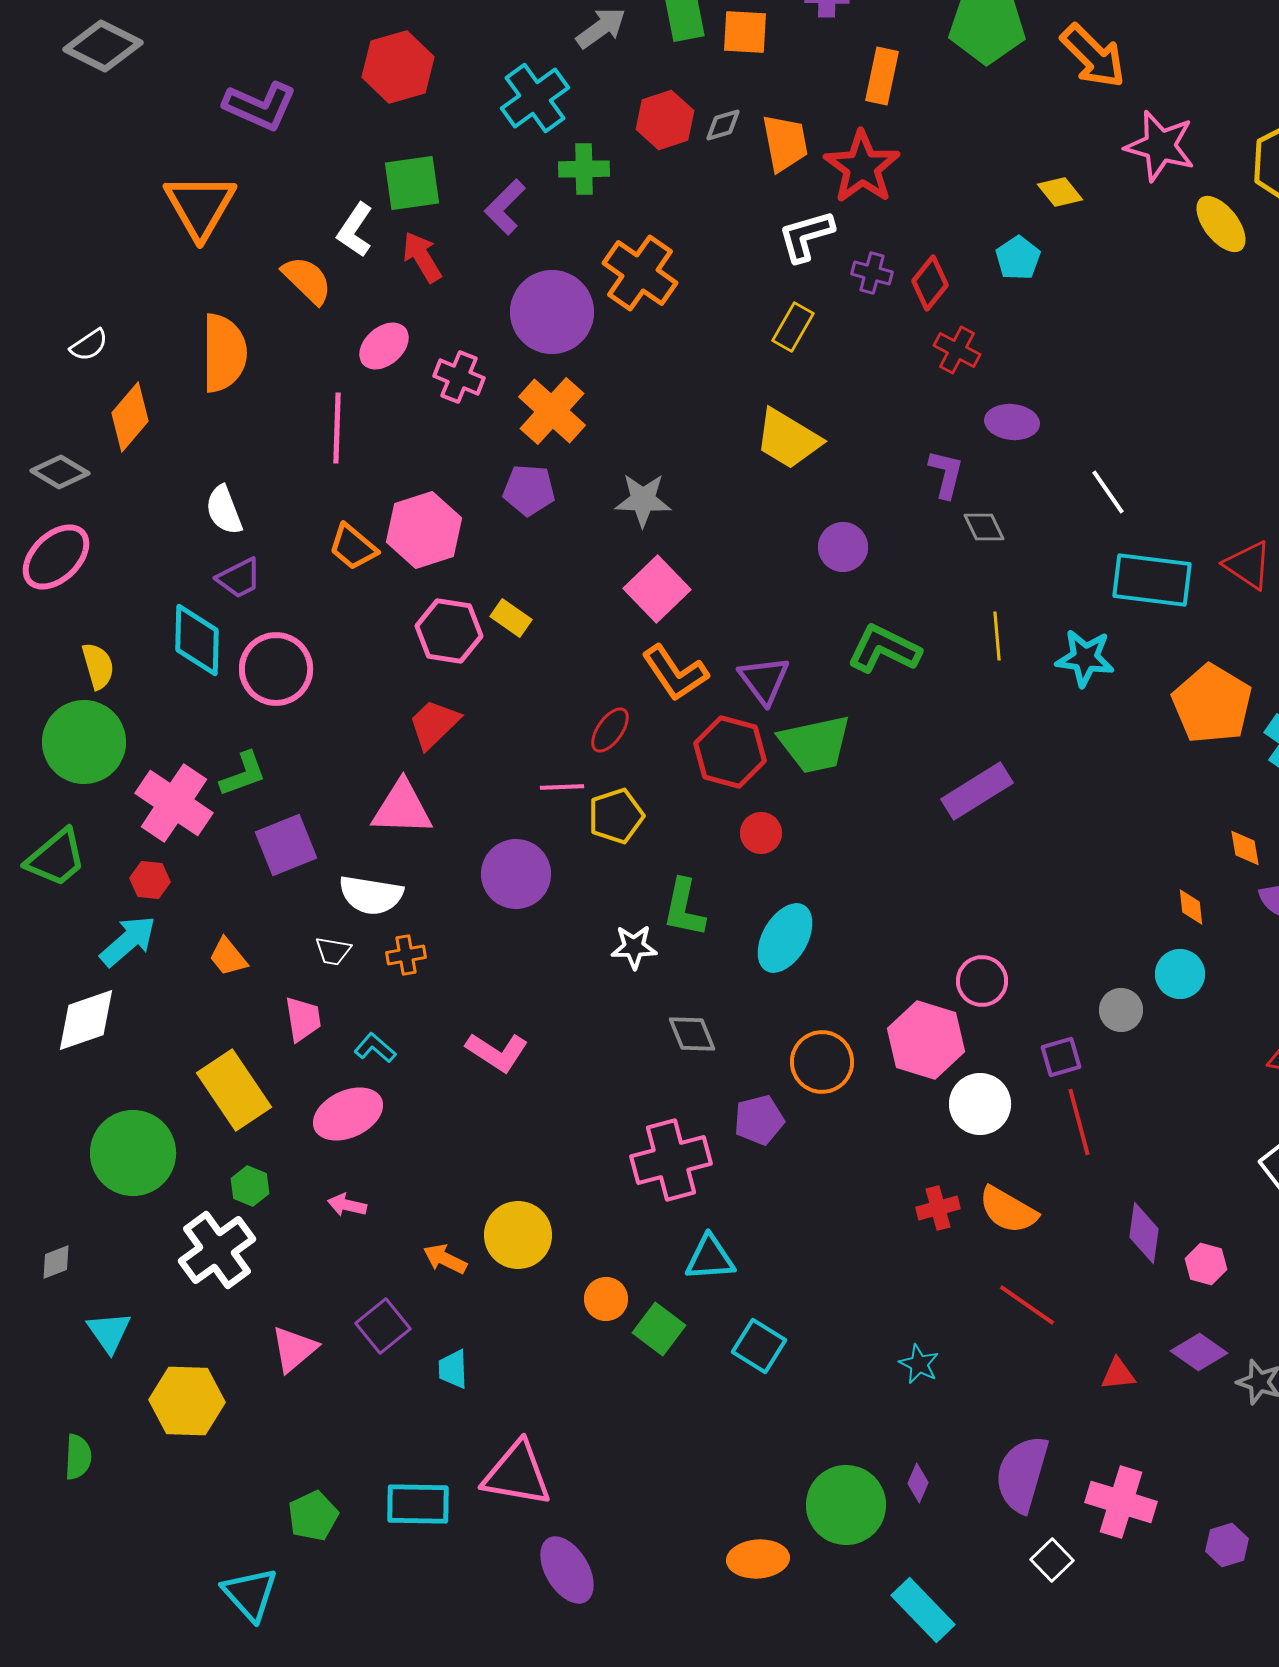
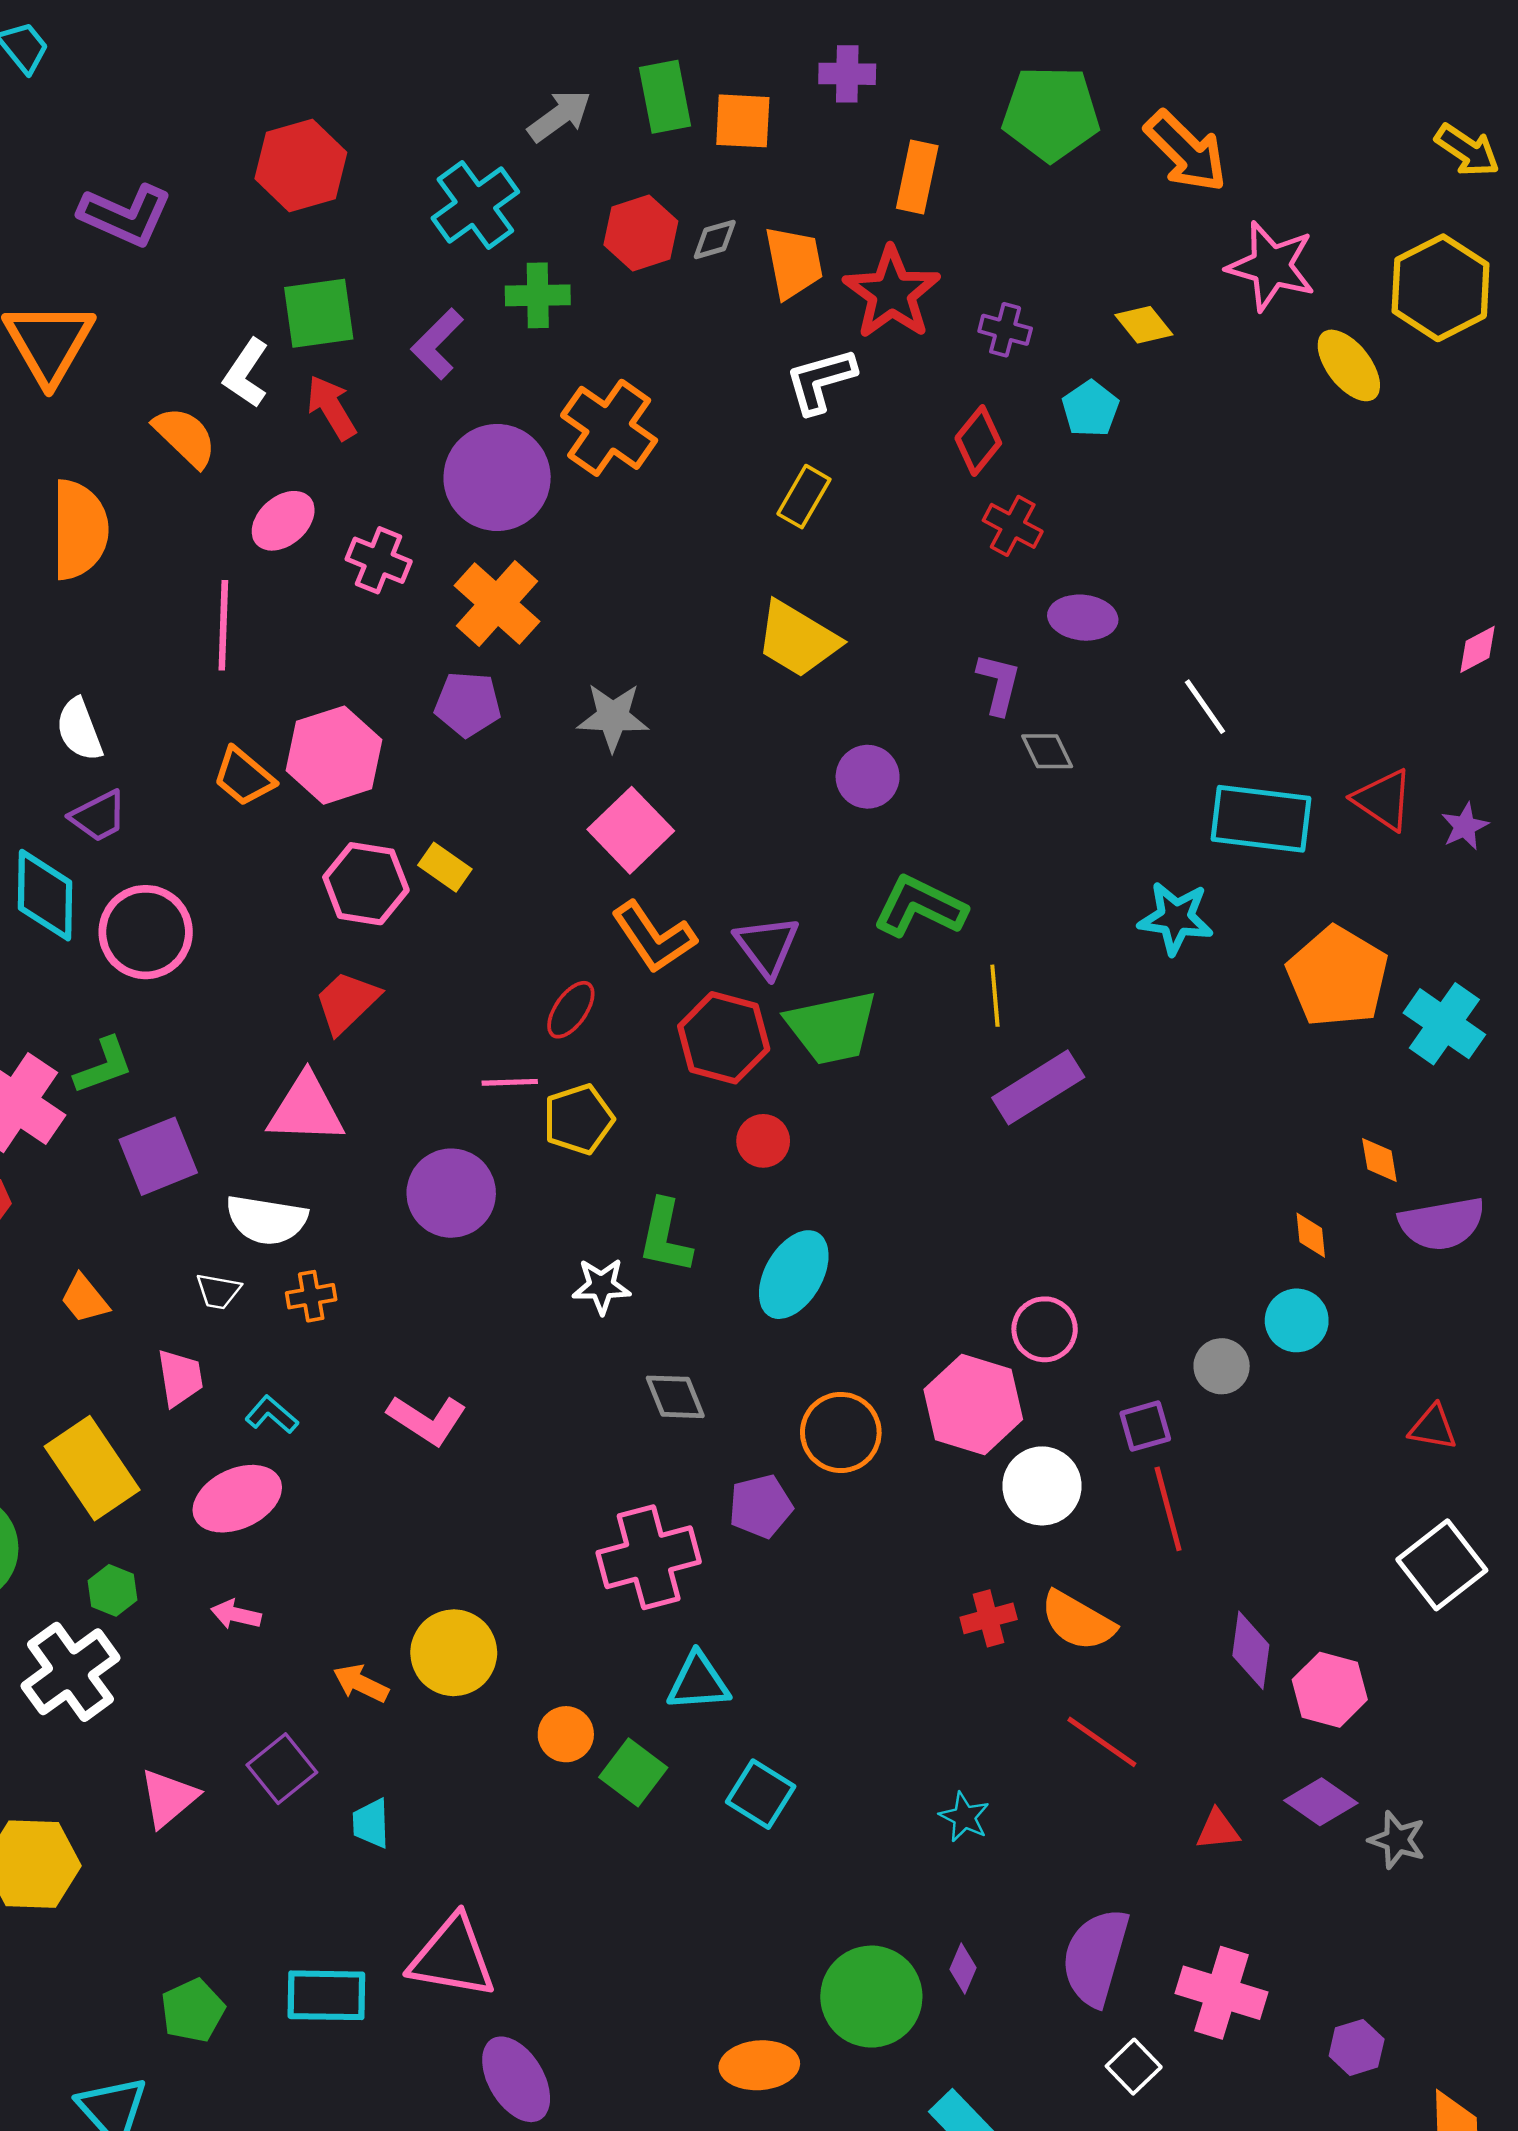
purple cross: (872, 273) -> (1005, 330), moved
yellow line: (997, 636) -> (995, 996), moved
pink hexagon: (1206, 1264) -> (1330, 1690), size x1.4

